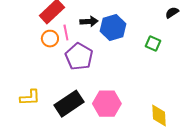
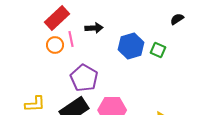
blue hexagon: (113, 28) -> (131, 46), moved
purple pentagon: (79, 57) -> (84, 78), moved

